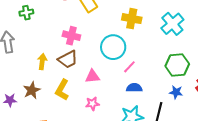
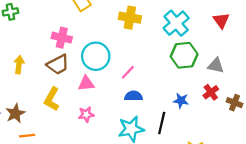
cyan circle: (113, 47) -> (96, 56), moved
yellow arrow: (42, 62) -> (19, 65), moved
green hexagon: (177, 65) -> (184, 55), moved
brown star: (32, 90) -> (15, 113), moved

